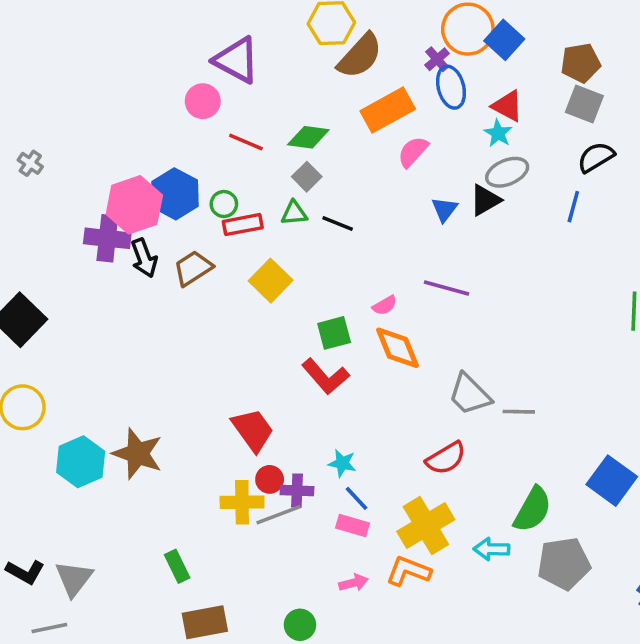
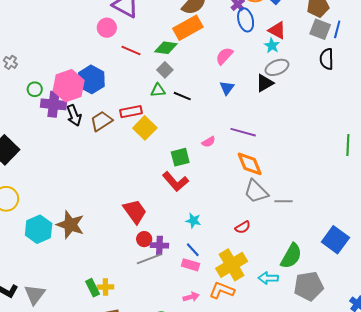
orange rectangle: (388, 110) -> (188, 28), moved
black semicircle: (596, 157) -> (327, 59), turned -60
green circle: (224, 204) -> (35, 89), moved
blue line: (573, 207) -> (337, 29), moved
blue triangle: (444, 209) -> (227, 88), moved
red rectangle: (243, 225) -> (131, 112), moved
orange diamond: (397, 348) -> (250, 164), moved
red semicircle: (446, 458) -> (243, 227), size x0.7
cyan star: (342, 463) -> (193, 221), moved
yellow cross: (242, 502) -> (105, 287), moved, size x0.7

